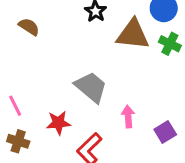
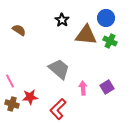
red star: (58, 123) -> (30, 97), moved
purple square: (165, 132) -> (107, 87), moved

